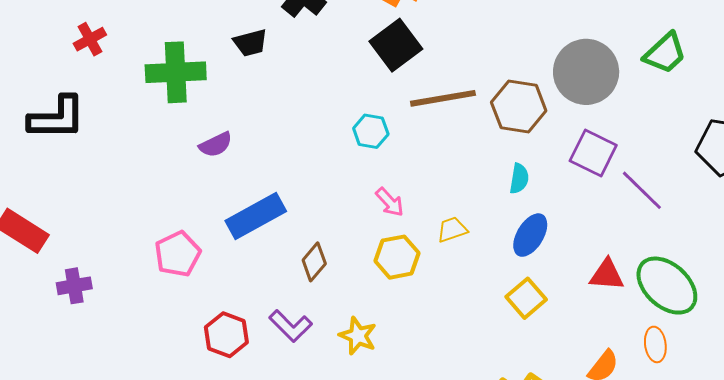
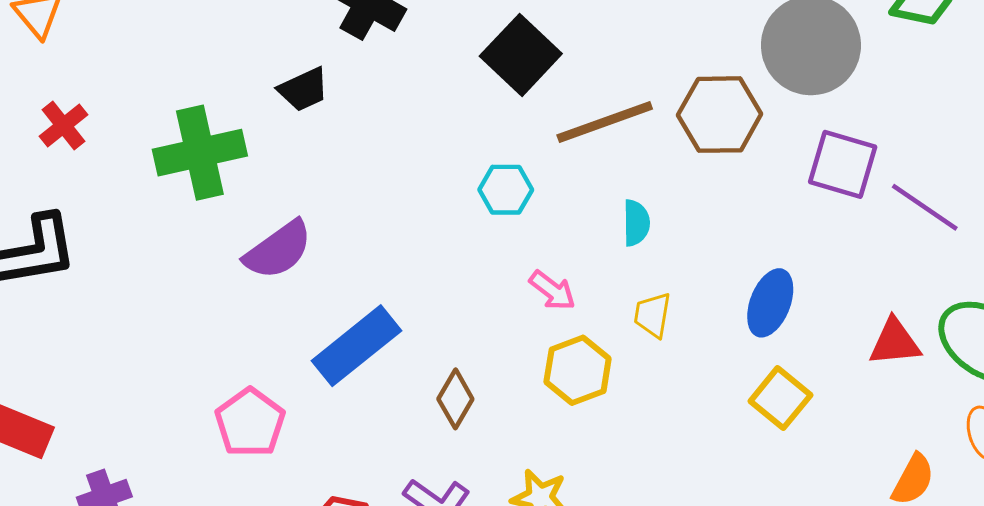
purple semicircle: (216, 145) -> (278, 250), size x1.4
cyan semicircle: (519, 179) -> (636, 223), moved
yellow trapezoid: (452, 229) -> (652, 315), turned -52

